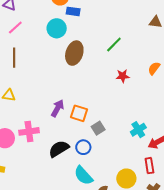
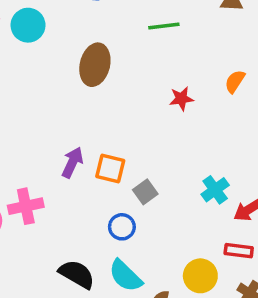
cyan circle: (57, 28) -> (28, 25), moved
green line: (114, 44) -> (164, 26), moved, turned 42
black semicircle: (59, 149) -> (77, 274), moved, turned 65
red rectangle: (149, 166) -> (239, 251), turned -70

